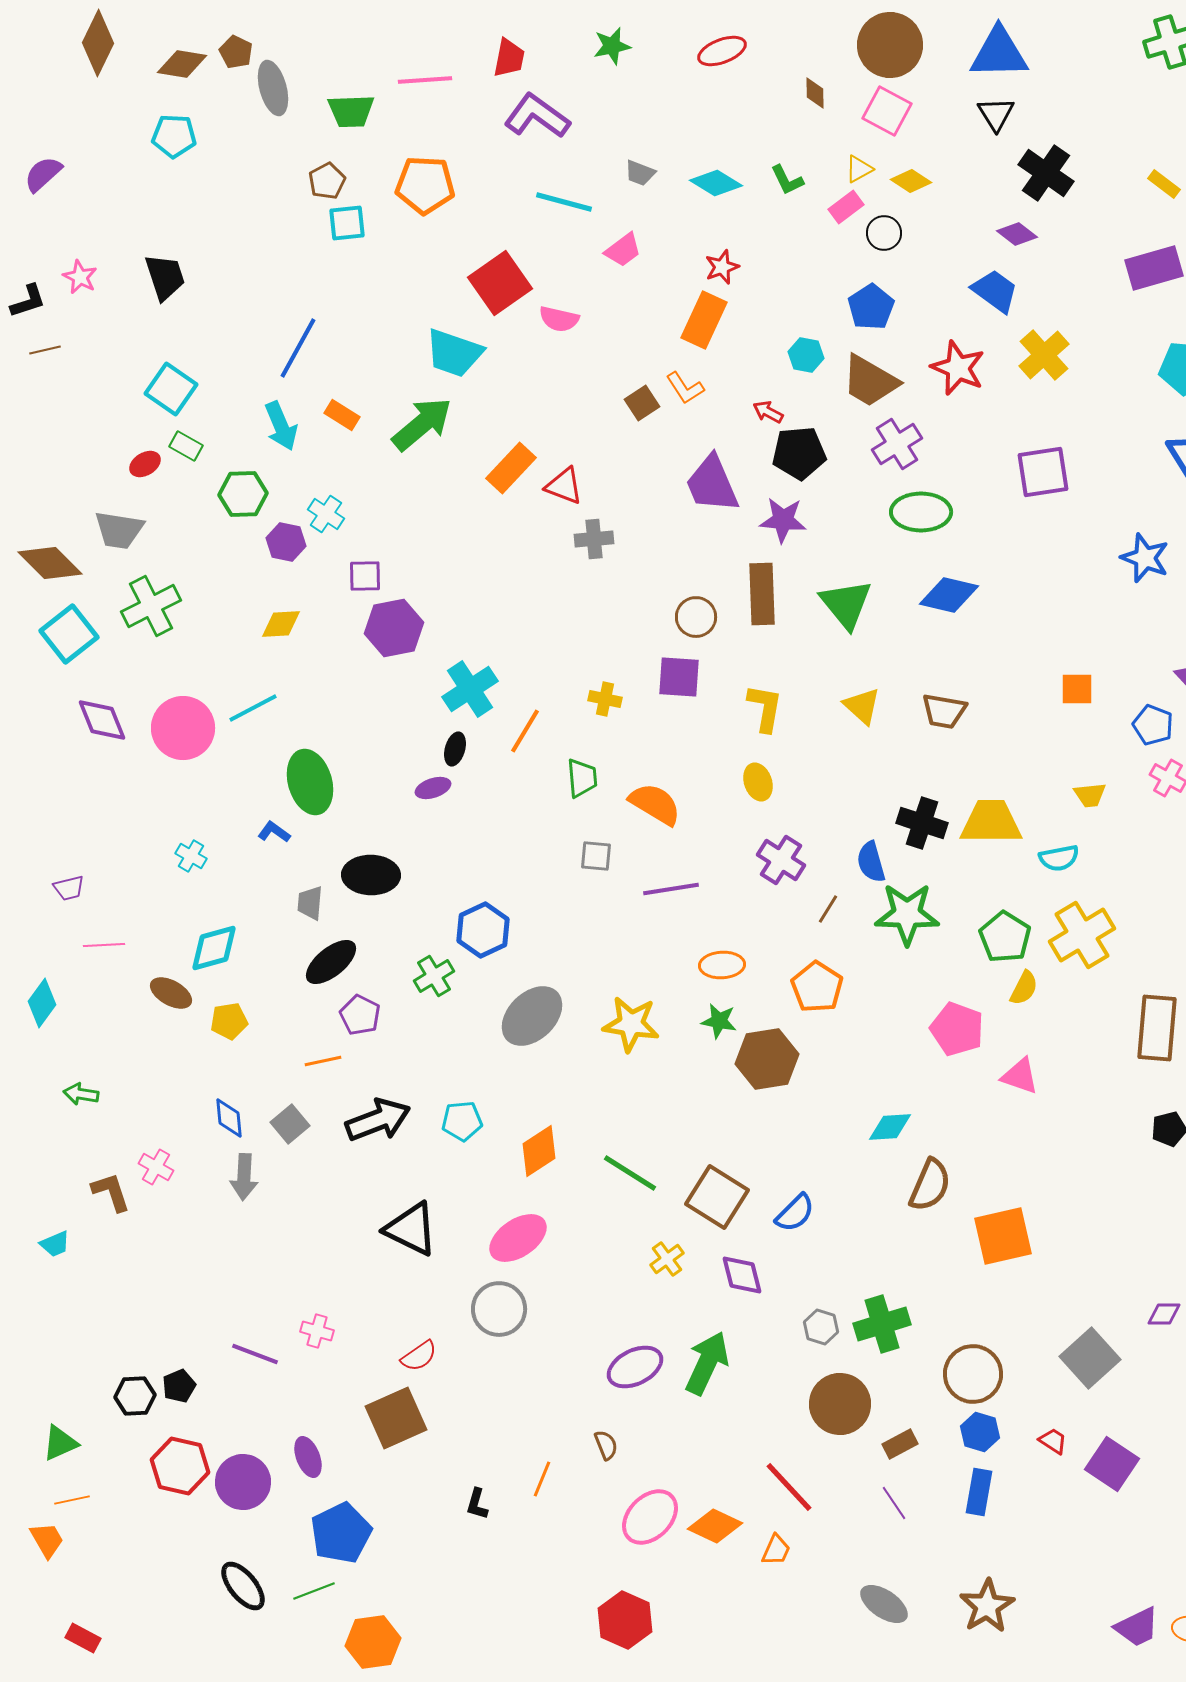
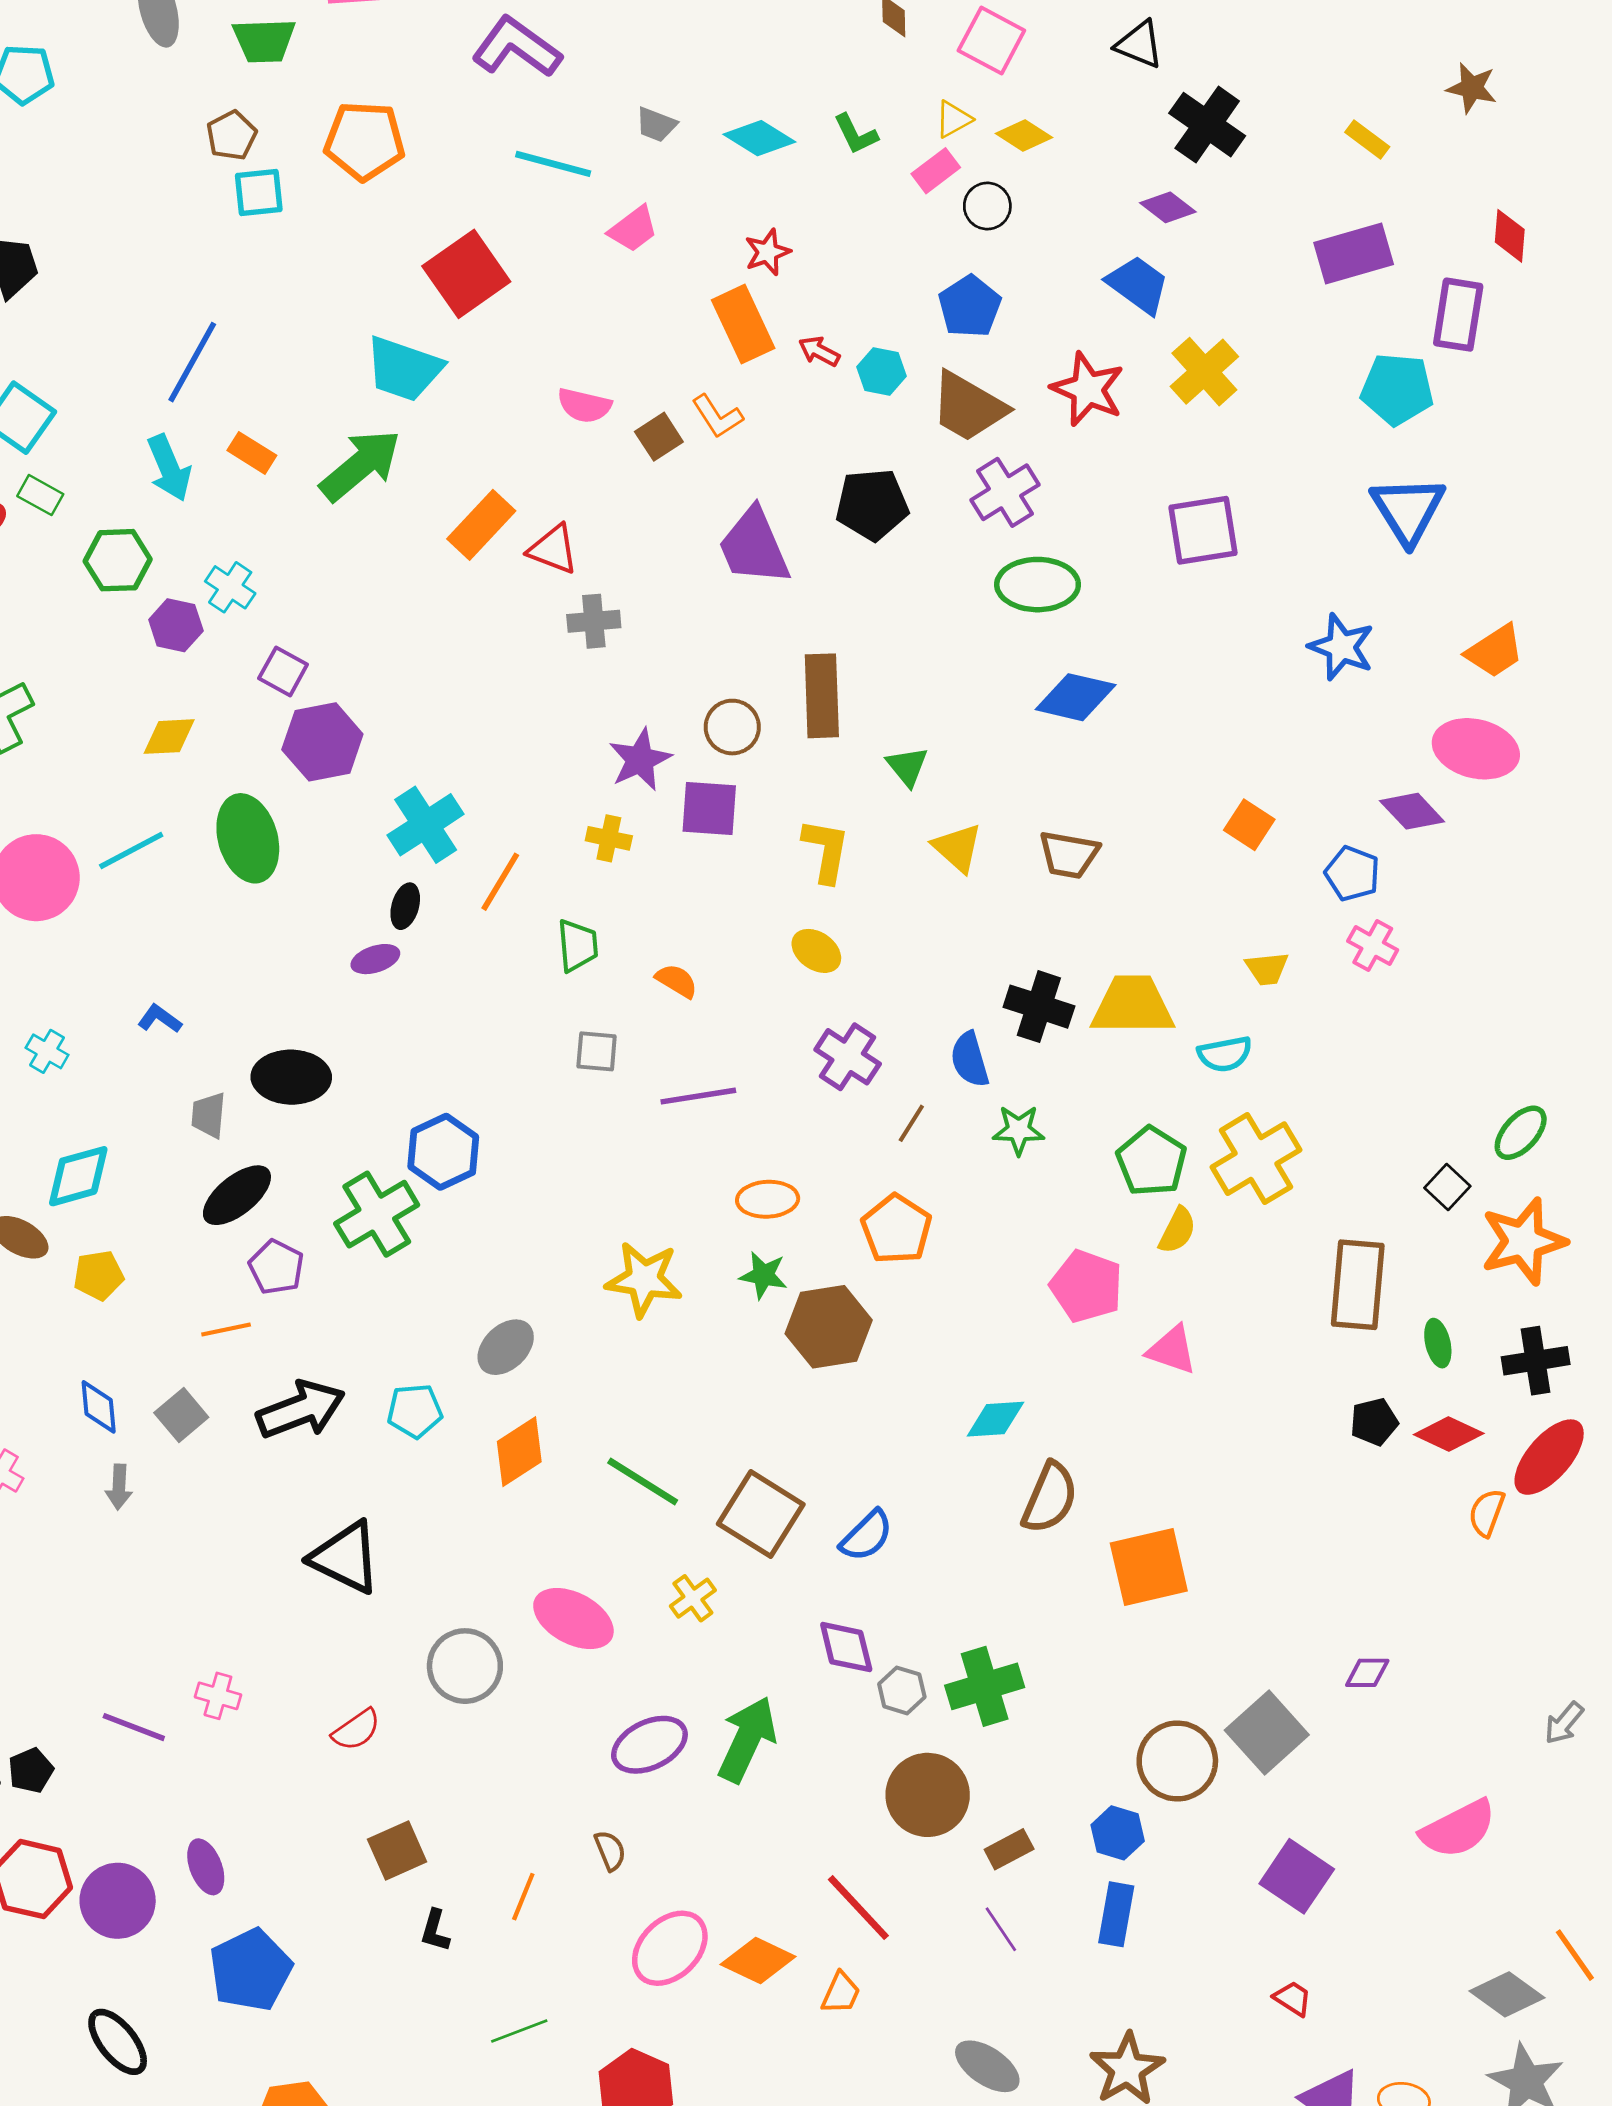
black triangle: (996, 114) -> (1139, 45), turned -36
pink semicircle: (559, 319) -> (584, 405), moved
orange rectangle: (704, 320) -> (743, 324), turned -50
red arrow: (768, 412) -> (819, 351), moved
purple star: (783, 520) -> (640, 760), moved, turned -30
purple square: (365, 576) -> (283, 671), turned 30
green triangle: (846, 604) -> (907, 766), moved, size x0.6
orange square: (1077, 689) -> (1249, 825), turned 33
green ellipse: (310, 782) -> (248, 838), moved
yellow ellipse: (758, 782) -> (816, 951), turned -36
orange semicircle: (655, 804) -> (677, 981), size x0.6
green star: (907, 914) -> (1019, 1130), size x0.6
green cross: (434, 976) -> (377, 1214), size x1.5
gray ellipse: (532, 1016) -> (506, 1347), moved, size x0.7
gray arrow: (244, 1177) -> (119, 1487), size x0.7
pink ellipse: (518, 1238) -> (573, 1619), moved, turned 62
purple diamond: (742, 1275) -> (846, 1647), moved
brown circle: (973, 1374) -> (1177, 1761), moved
brown square: (396, 1418) -> (397, 1851), moved, size x0.7
red trapezoid: (1053, 1441) -> (1293, 1998), moved
green line: (314, 1591) -> (519, 2031), moved

